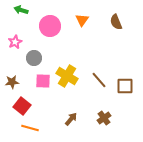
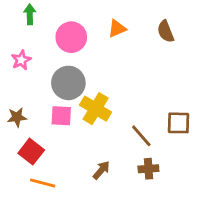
green arrow: (21, 10) -> (30, 14), turned 72
orange triangle: (82, 20) -> (117, 29), turned 32
gray circle: (34, 58) -> (68, 83), moved, size x1.5
brown line: (99, 80) -> (141, 136), moved
brown cross: (104, 118) -> (148, 169), turned 32

